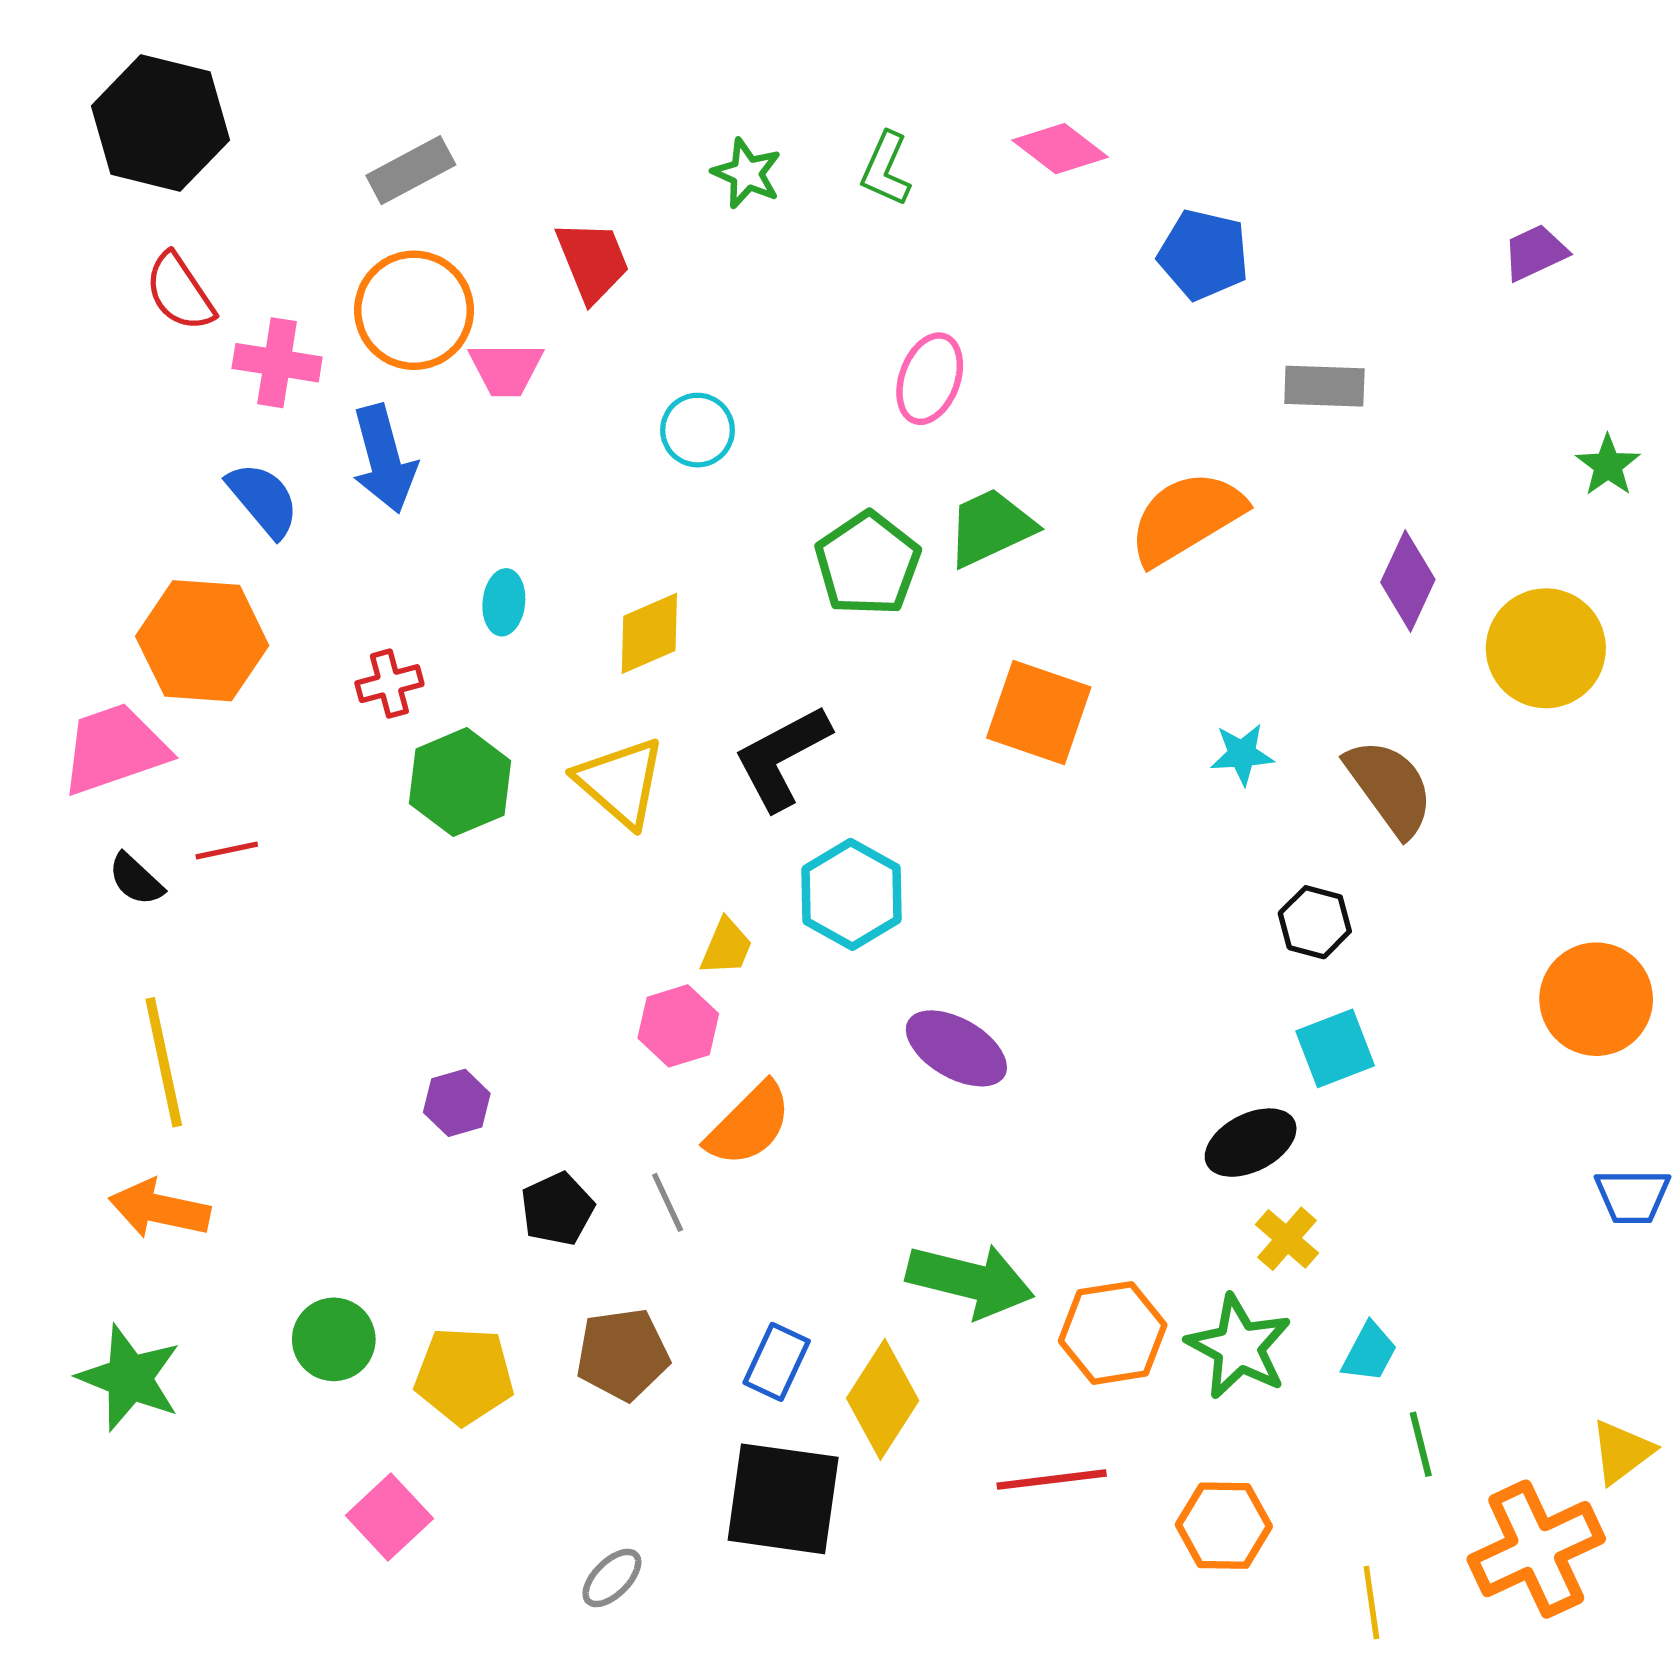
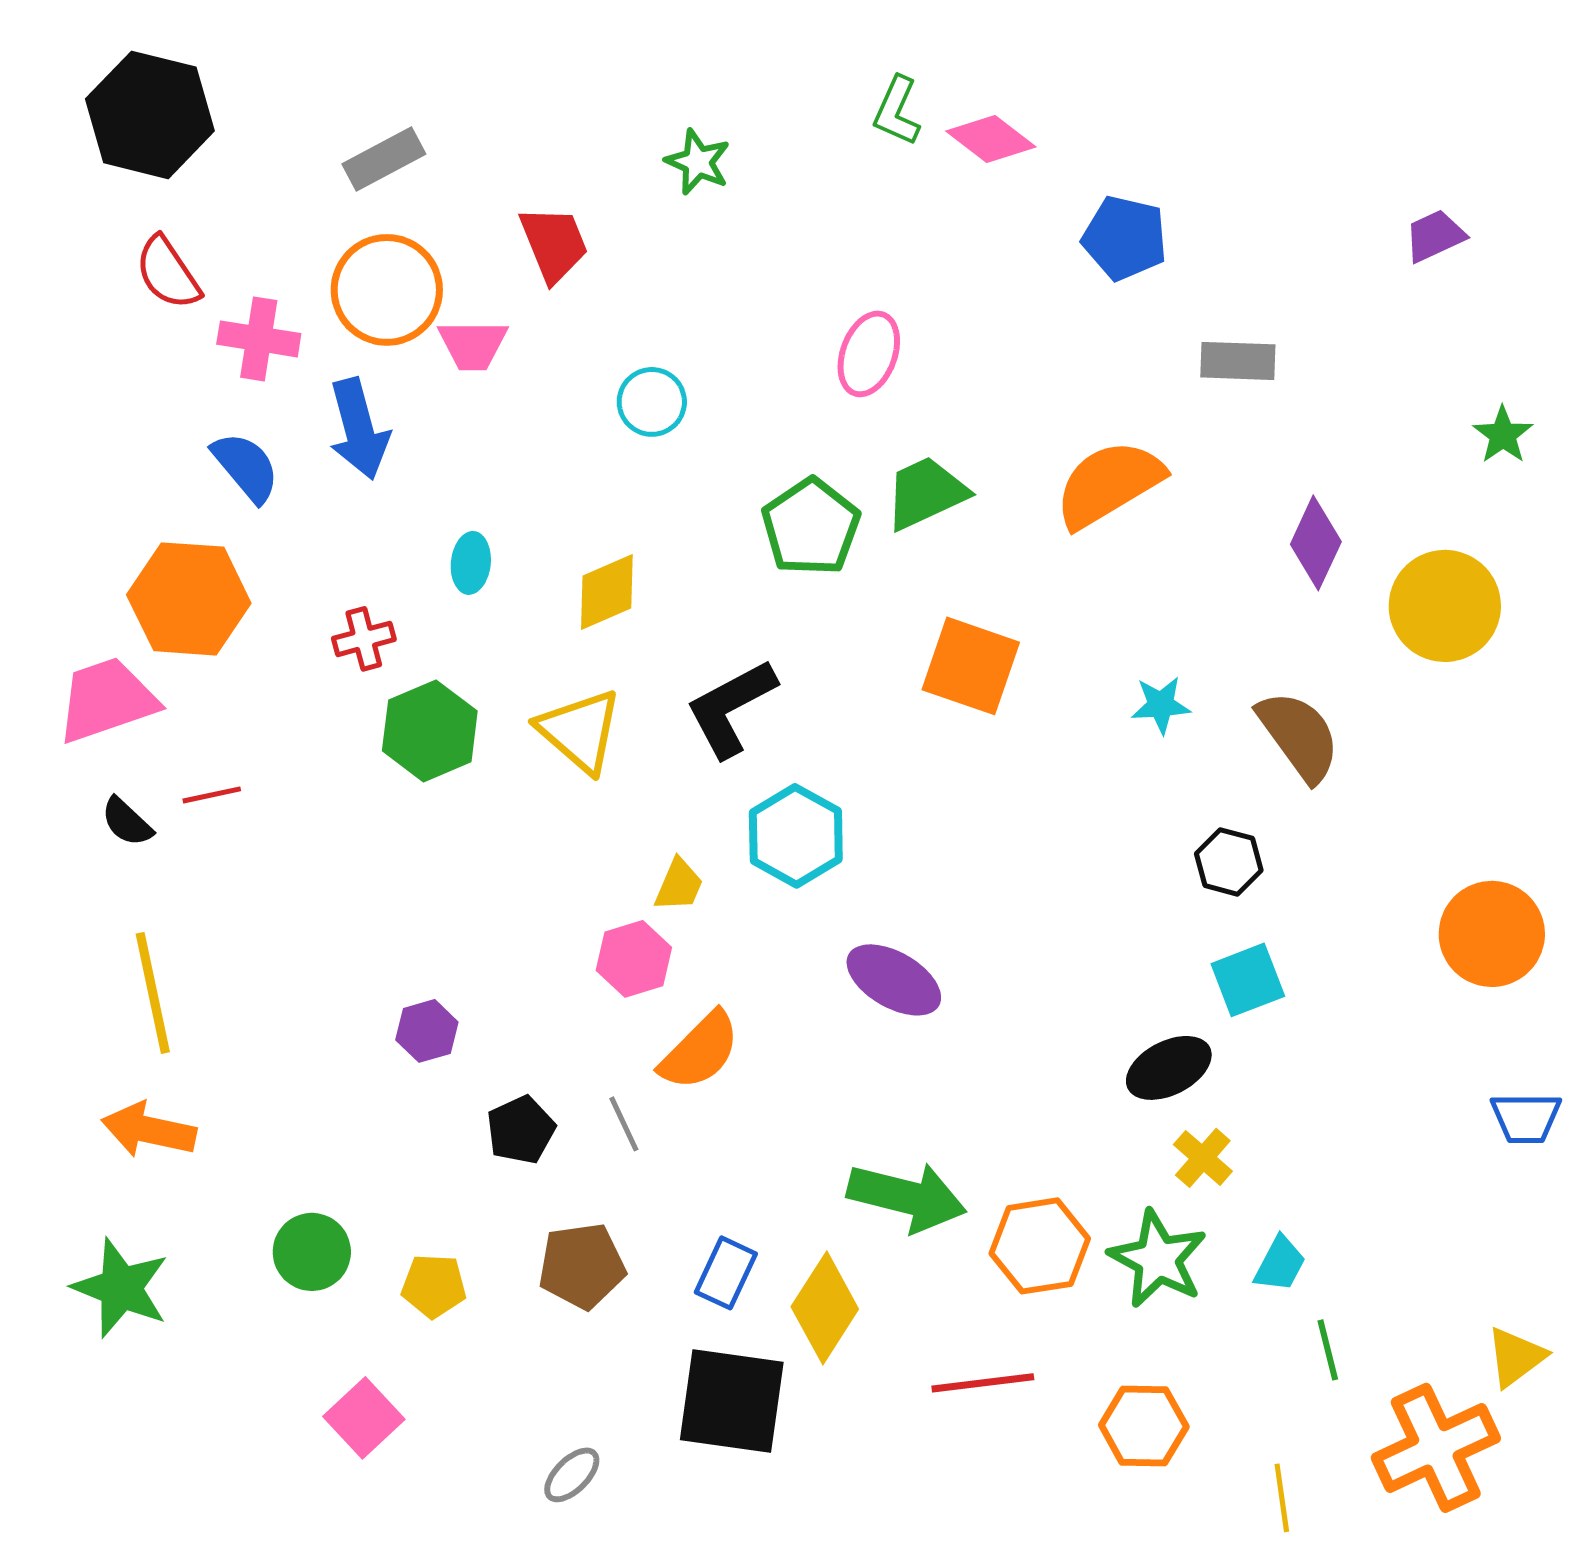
green L-shape: (886, 169) -> (897, 111), moved
yellow pentagon: (464, 1376) -> (434, 1286), size x0.7

